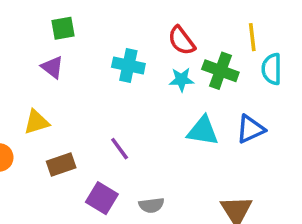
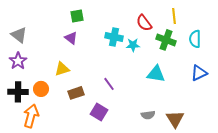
yellow line: (252, 37) -> (174, 16), moved
cyan star: (181, 80) -> (133, 45), moved
blue triangle: (250, 129) -> (199, 73), moved
gray semicircle: (151, 205) -> (148, 115), moved

